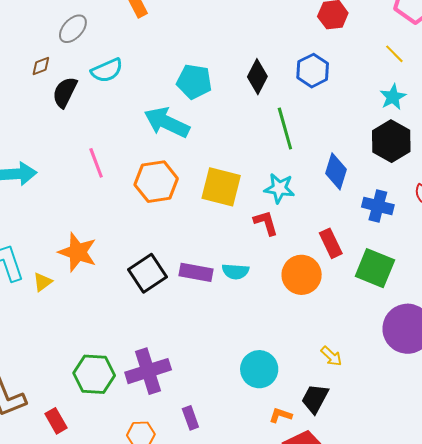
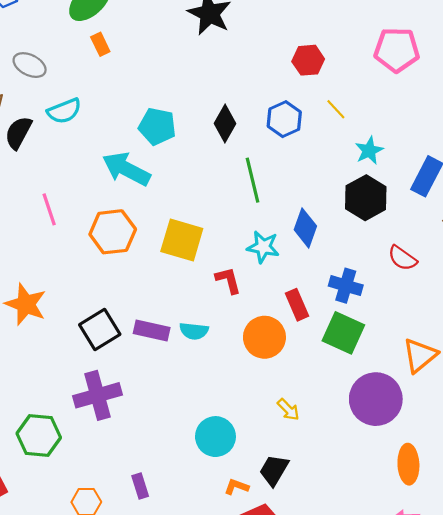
gray ellipse: (73, 29) -> (30, 65), turned 72
yellow line: (394, 54) -> (336, 109), moved
cyan star: (279, 188) -> (263, 247), moved
blue cross: (378, 206) -> (346, 286), moved
yellow arrow: (331, 356) -> (288, 410), moved
purple cross: (148, 371) -> (98, 395), moved

